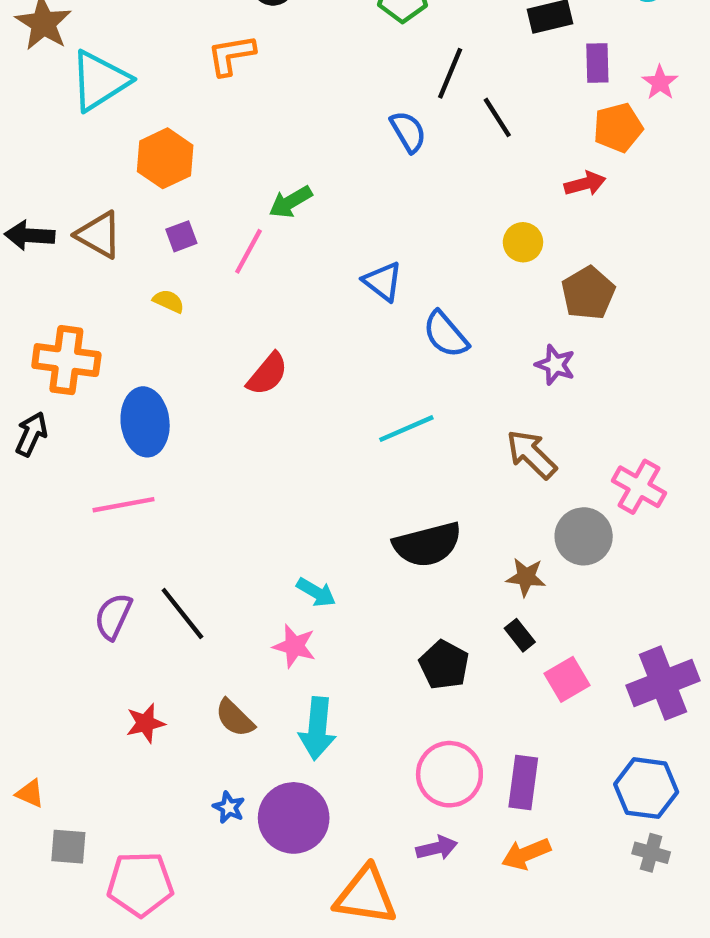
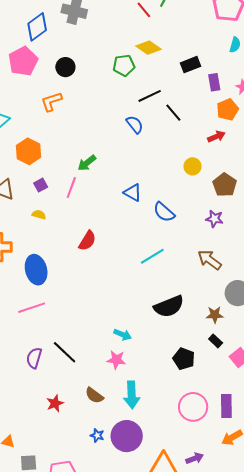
black line: (450, 73) -> (150, 96), turned 50
purple arrow: (437, 848) -> (195, 458), moved

